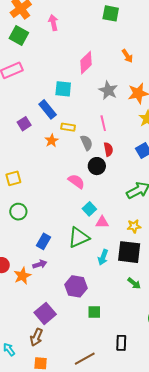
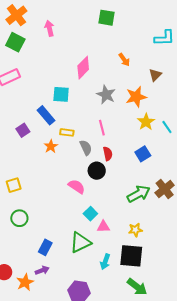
green arrow: (134, 283) -> (137, 287), size x1.5

